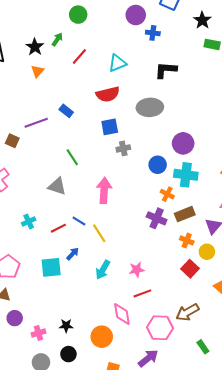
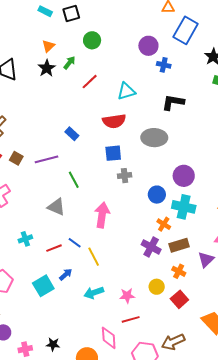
orange triangle: (37, 71) -> (48, 46), moved
purple line: (36, 123) -> (46, 159), moved
yellow circle: (207, 252) -> (157, 287), moved
cyan square: (51, 267) -> (43, 286), turned -30
cyan arrow: (103, 270) -> (94, 293), turned 36

